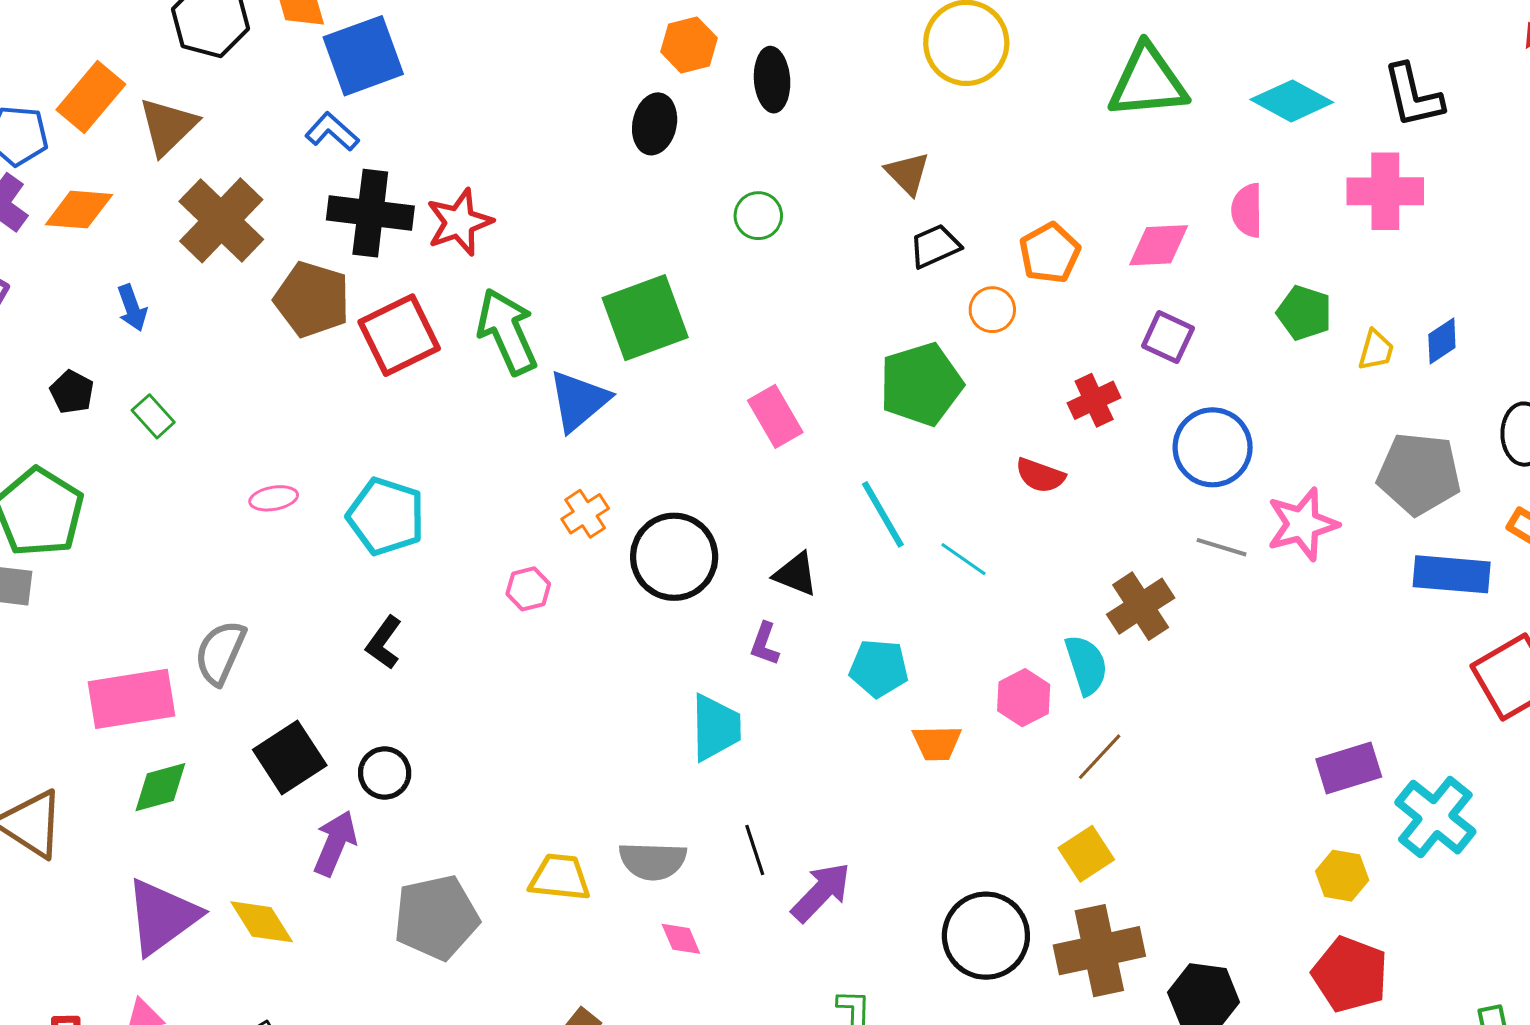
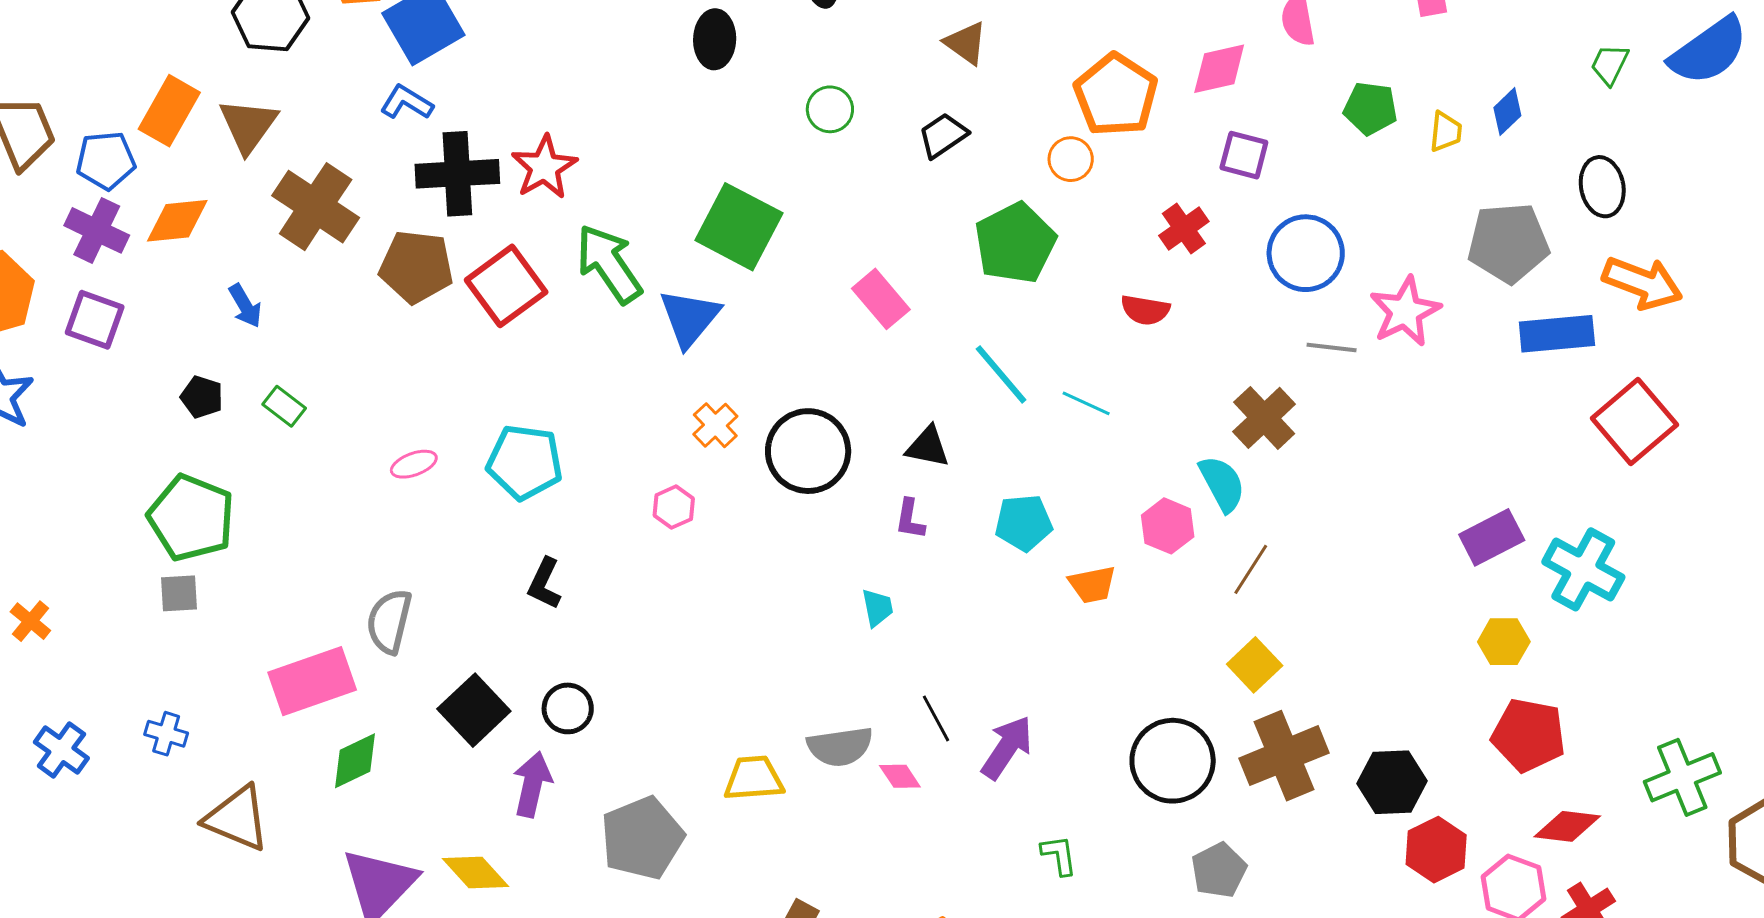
black trapezoid: (935, 246) -> (943, 135), moved
orange pentagon: (1050, 253) -> (1116, 95), size x1.4
green square: (645, 318) -> (739, 227), turned -32
cyan trapezoid: (716, 728) -> (877, 608), size x0.6
pink diamond: (681, 939) -> (900, 776), moved

